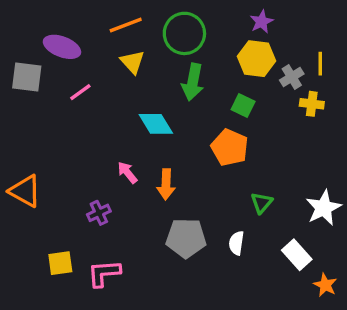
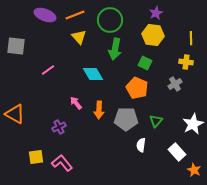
purple ellipse: (62, 47) -> (45, 15), moved
gray cross: (292, 77) -> (175, 84), moved
pink line: (80, 92) -> (48, 70), moved
gray pentagon: (186, 238) -> (126, 119), moved
pink L-shape: (104, 273) -> (62, 163), turned 55

